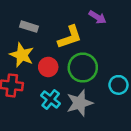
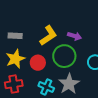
purple arrow: (97, 17) -> (74, 36), moved
yellow star: (22, 55) -> (15, 59), turned -30

